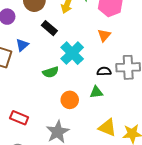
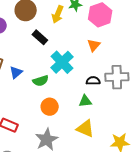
blue triangle: (22, 45) -> (16, 72), moved
orange circle: (70, 100) -> (50, 107), moved
yellow triangle: (107, 128) -> (85, 128), moved

